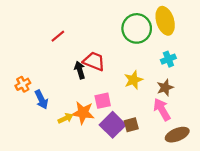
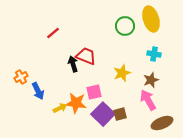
green circle: (137, 28) -> (125, 26), size x0.7
cyan cross: (168, 59) -> (154, 54), turned 32

